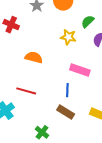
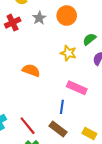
red cross: (11, 25) -> (13, 23), moved, turned 35
red line: (26, 91) -> (28, 126), moved, turned 30

